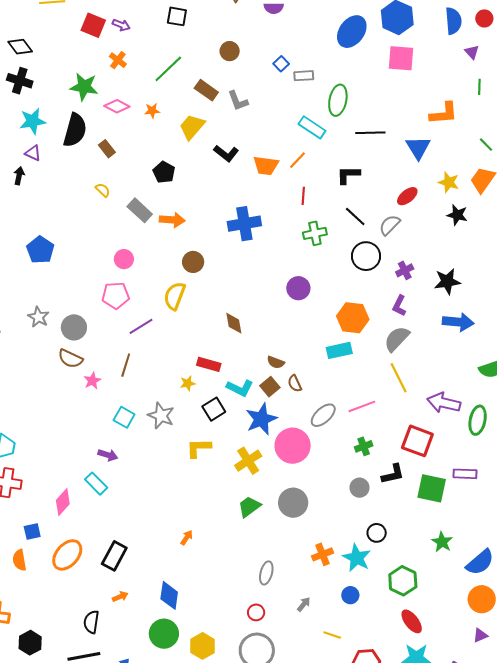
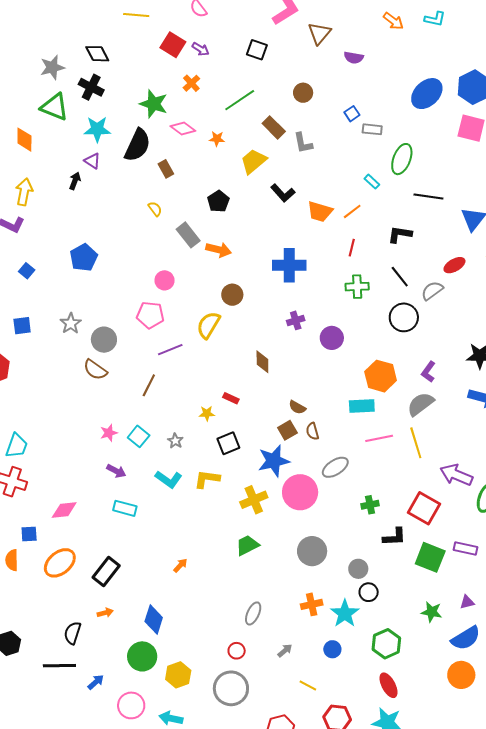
cyan rectangle: (312, 127) -> (372, 182), size x0.6
purple cross: (405, 270) -> (296, 320), moved
red rectangle: (209, 364) -> (231, 398), size x0.7
pink star: (92, 381) -> (109, 433), moved
cyan L-shape: (240, 388) -> (169, 479), moved
pink line: (362, 406) -> (379, 438), moved
gray star: (161, 416) -> (175, 441), size x0.6
cyan rectangle: (96, 484) -> (125, 508), moved, turned -40
gray circle: (359, 488) -> (358, 569), moved
pink diamond: (63, 502) -> (64, 510), turned 32
gray circle: (293, 503) -> (312, 551), moved
green star: (442, 542) -> (432, 612), turned -30
purple triangle: (480, 635) -> (467, 602), moved

